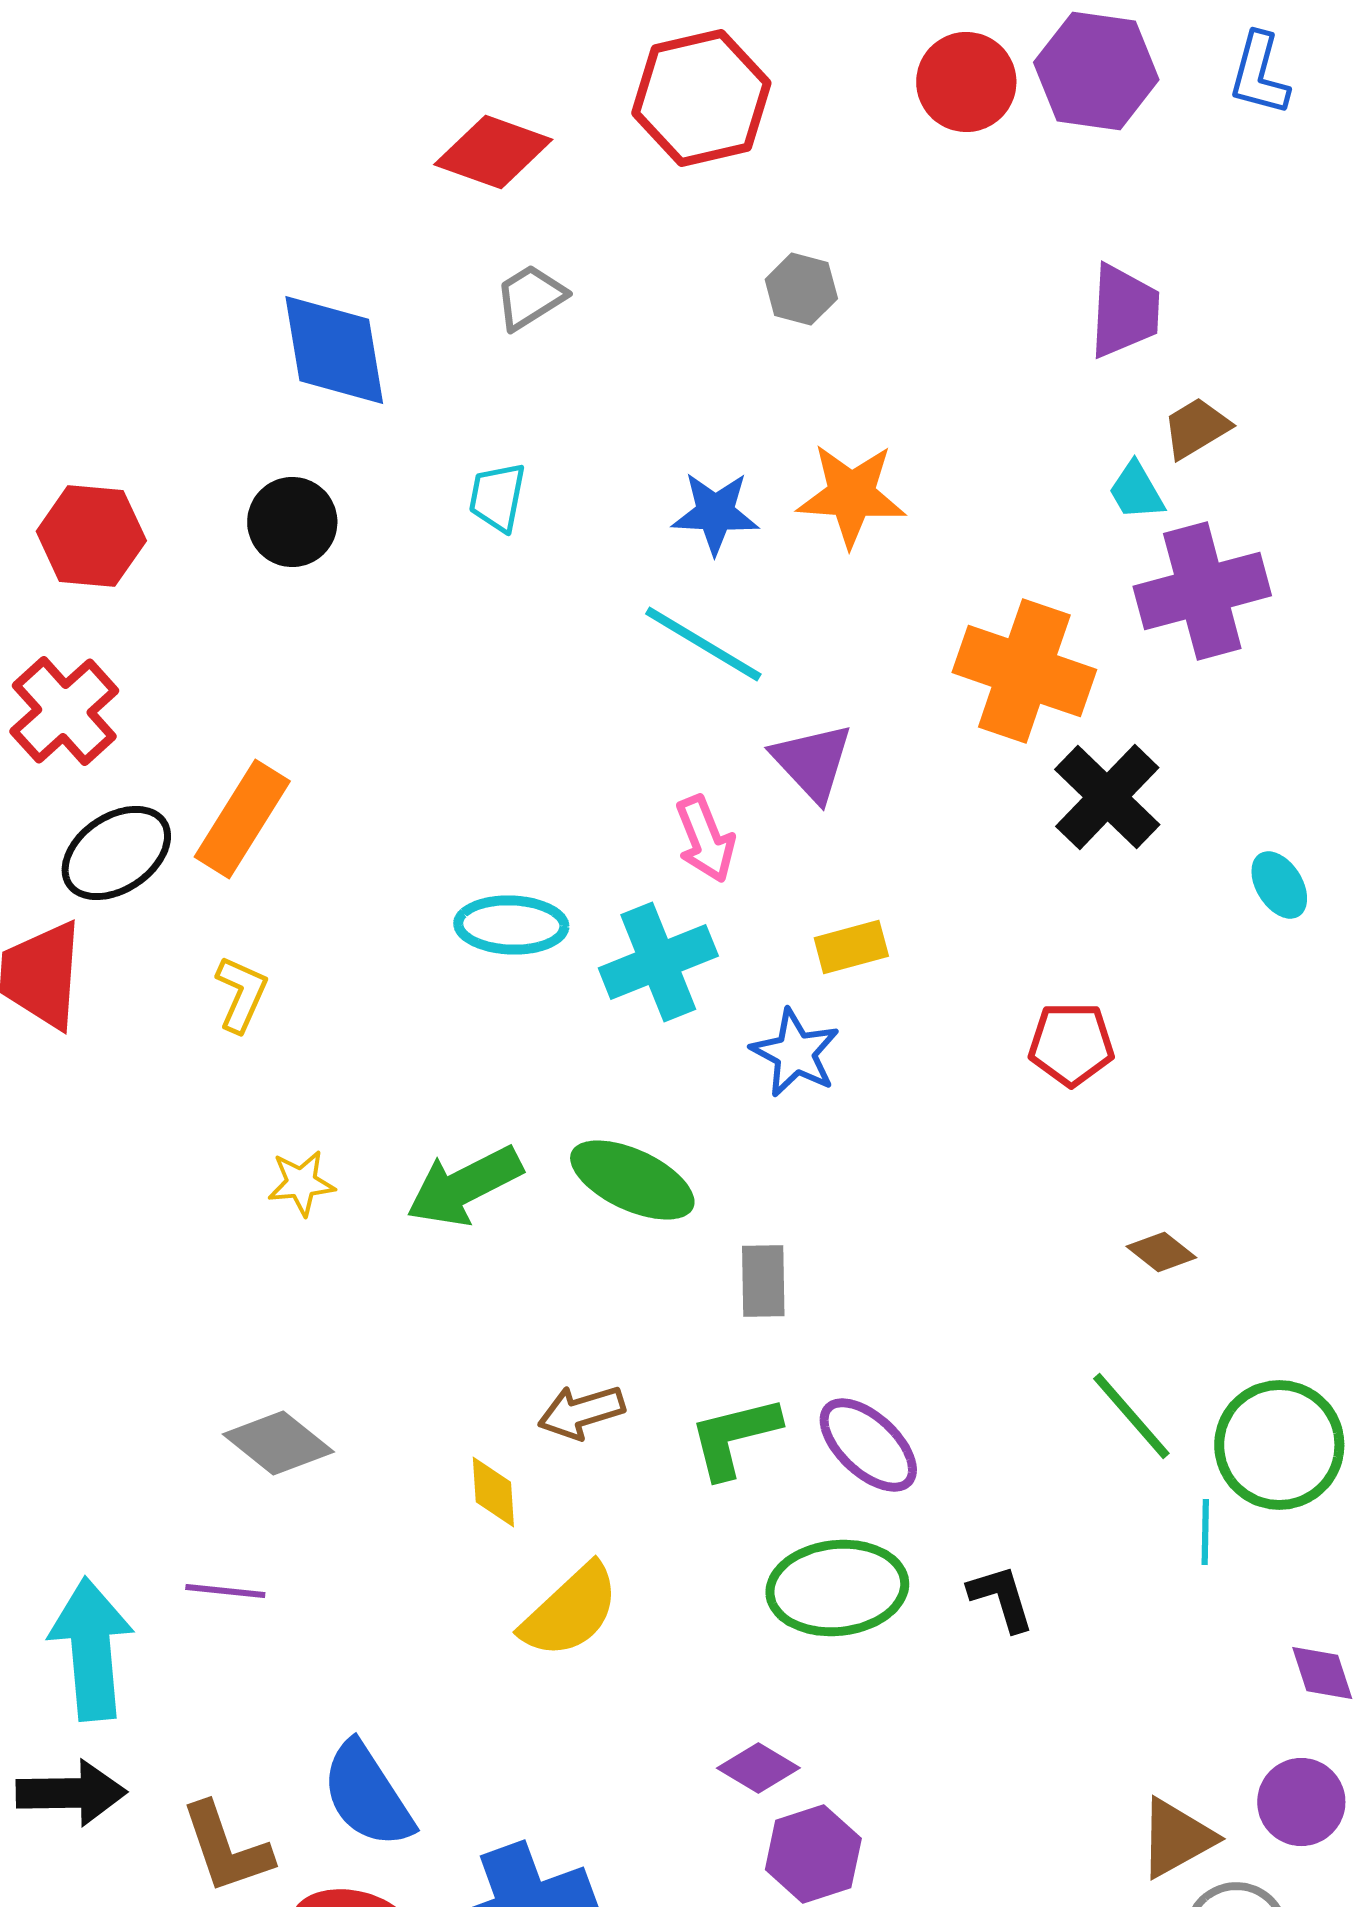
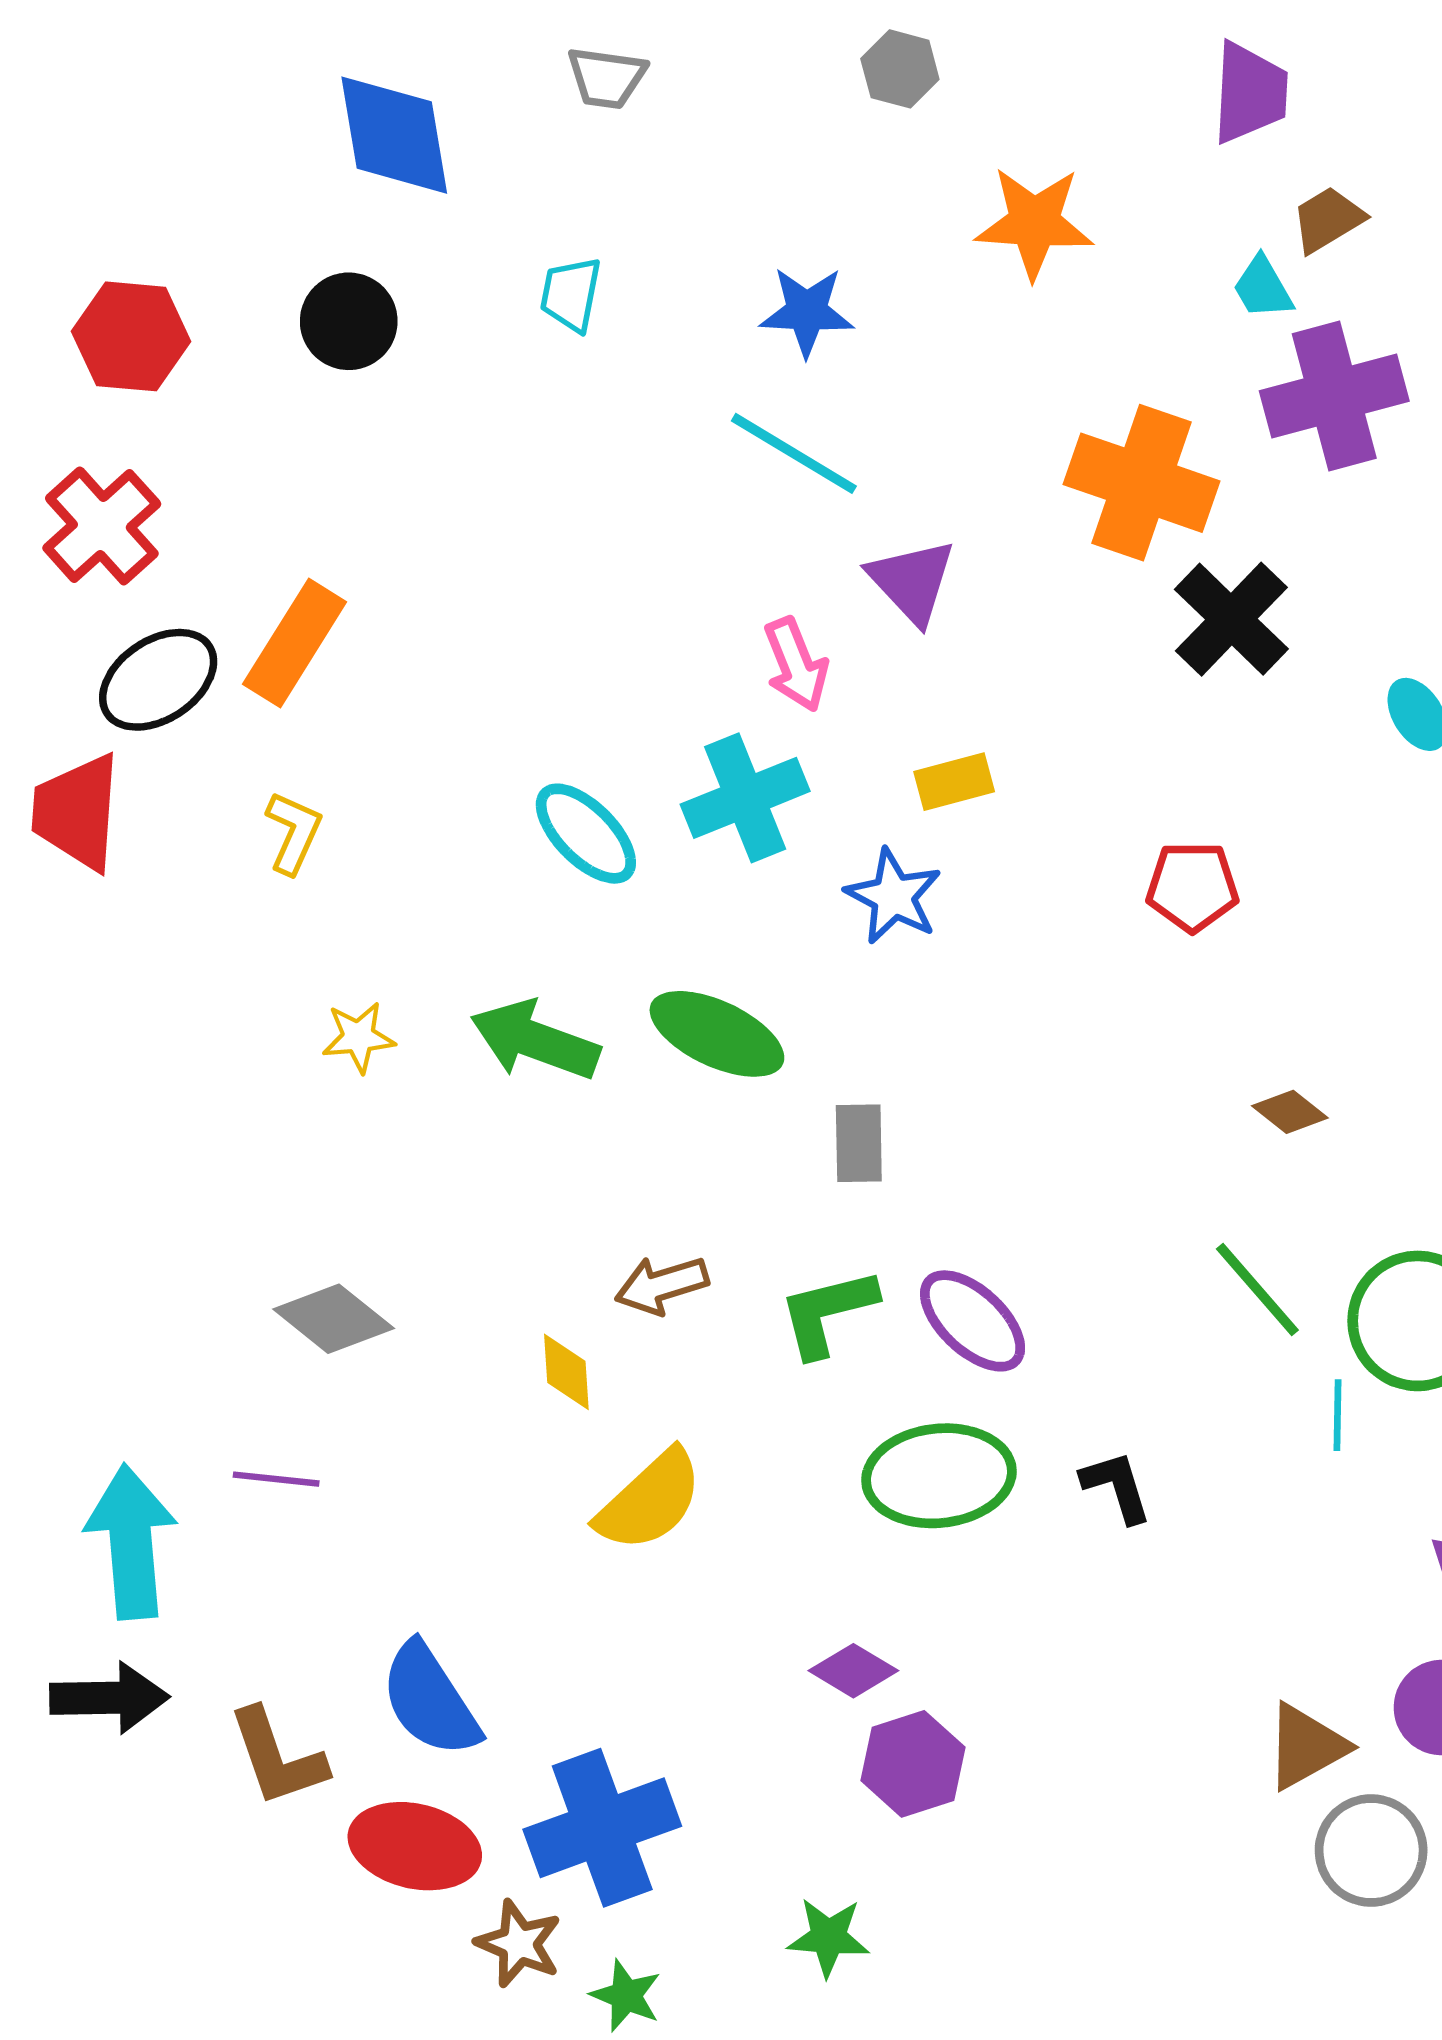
gray trapezoid: (530, 297) -> (606, 78), turned -140
orange star: (851, 495) -> (1034, 223), moved
cyan ellipse: (511, 925) -> (586, 834), moved, turned 43
green arrow: (464, 1186) -> (535, 1040), turned 47

